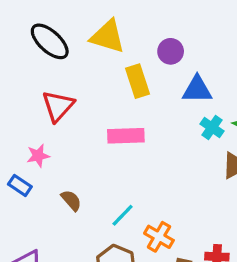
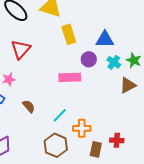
purple circle: (171, 51) -> (89, 59), moved
pink rectangle: (126, 136) -> (70, 77), moved
orange cross: (159, 237) -> (82, 128), turned -30

